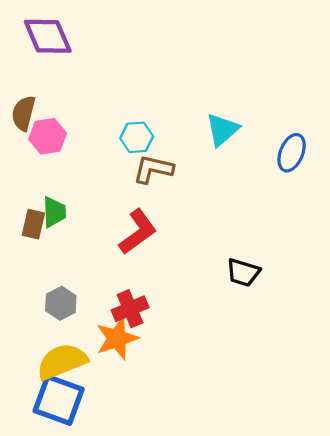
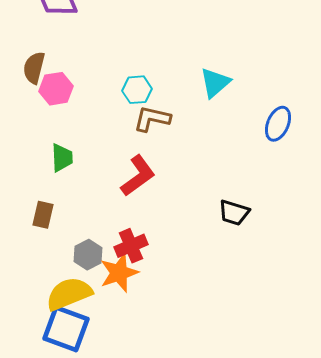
blue ellipse: (292, 153) -> (278, 124), moved
brown rectangle: (33, 224) -> (43, 215), moved
gray hexagon: (61, 303) -> (88, 255), moved

